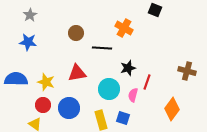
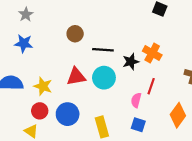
orange cross: (124, 28) -> (152, 53), moved
black star: (128, 68) -> (131, 62), moved
cyan circle: (109, 89) -> (104, 78), moved
blue square: (123, 118) -> (138, 125), moved

